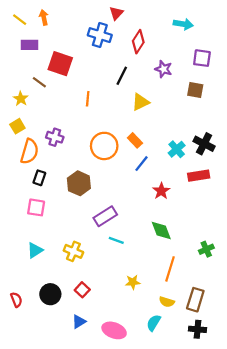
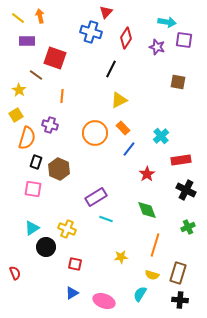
purple square: (202, 58) -> (184, 40), moved
purple star: (163, 69) -> (157, 47), moved
orange line: (88, 99) -> (62, 96), moved
yellow triangle: (140, 102) -> (119, 100), moved
black cross: (204, 144) -> (186, 190), moved
brown hexagon: (79, 183) -> (59, 169), moved
red square: (82, 290) -> (75, 264), turned -32
black circle: (50, 294) -> (46, 247), moved

